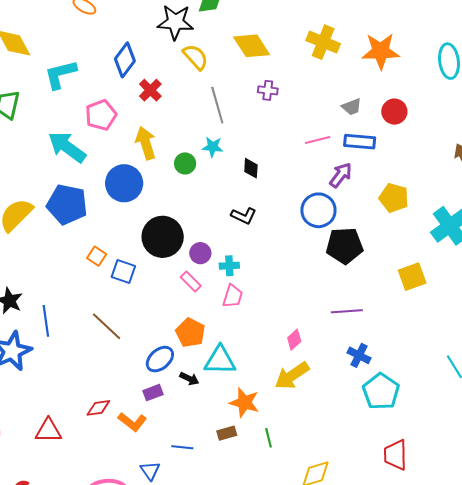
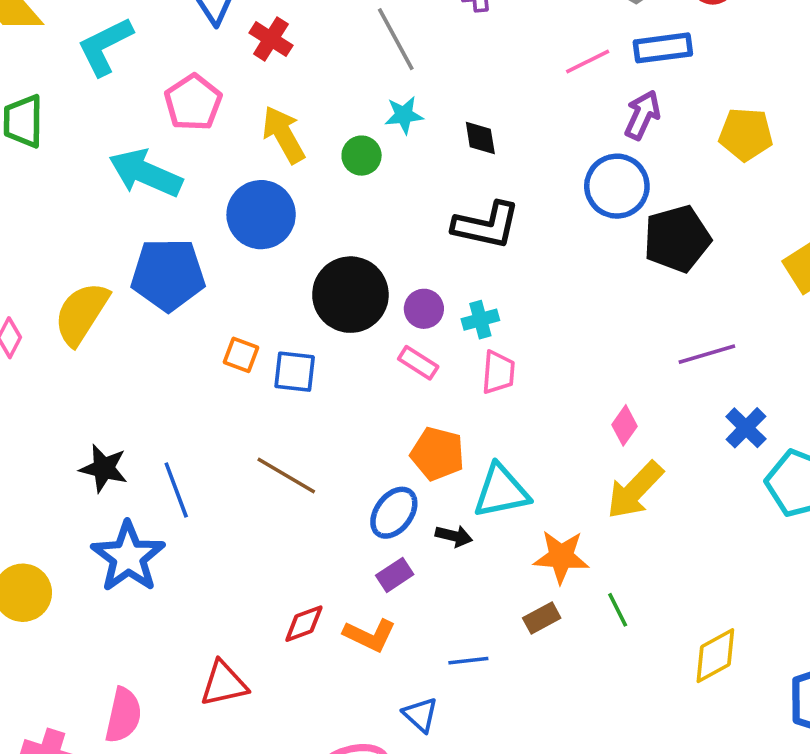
black L-shape: (244, 216) -> (486, 225), size x1.5
blue cross: (359, 355) -> (746, 428), turned 30

